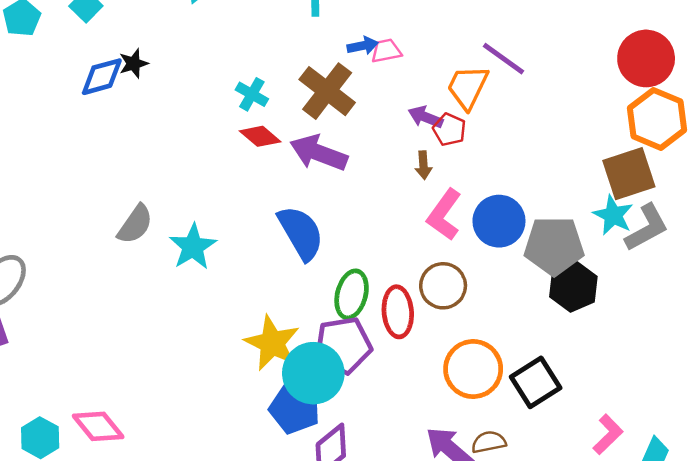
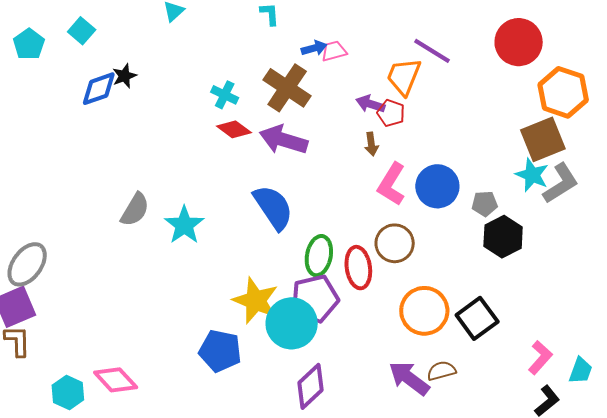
red circle: (646, 58) -> (519, 42), moved
gray pentagon: (554, 246) -> (485, 204), size x0.5
blue pentagon: (295, 408) -> (220, 351), moved

